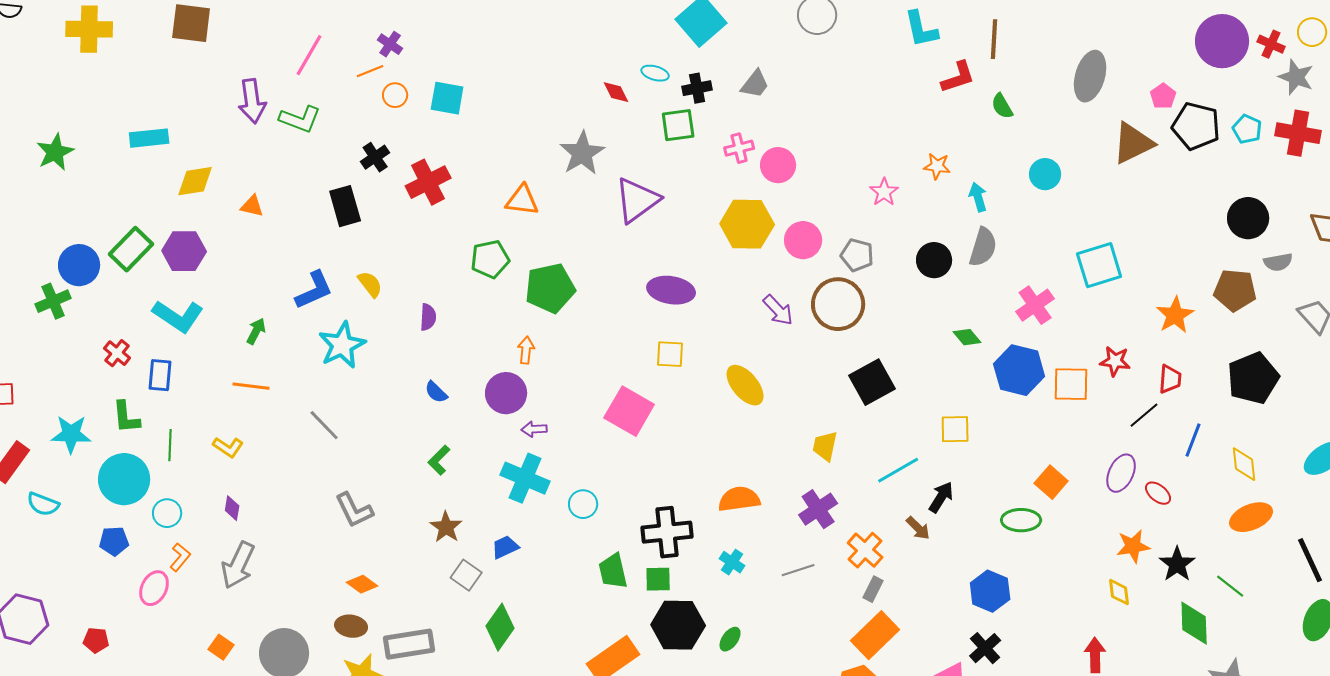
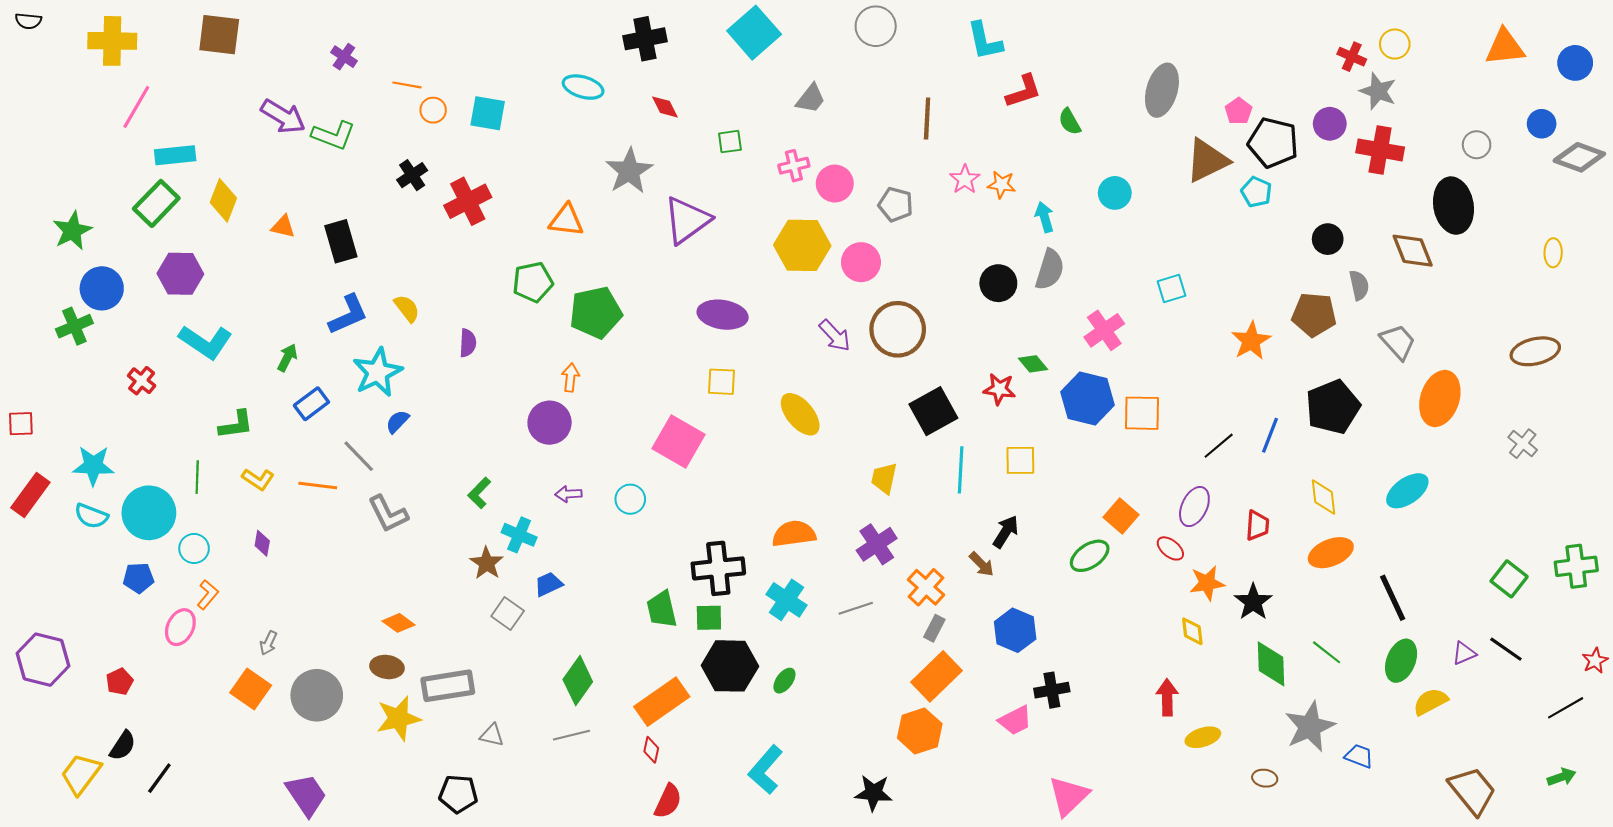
brown line: (994, 39) -> (927, 119), moved
purple circle: (1222, 41) -> (1330, 124), moved, size x0.6
purple cross: (390, 44) -> (344, 57), moved
pink line: (309, 55) -> (136, 107), moved
orange line: (370, 71) -> (407, 85), turned 32
cyan ellipse: (655, 73) -> (583, 87), moved, size x1.4
black cross: (697, 88) -> (645, 39), moved, size x1.4
purple arrow: (252, 101) -> (283, 116), turned -51
green square: (678, 125) -> (730, 142), size x0.7
cyan pentagon: (1247, 129) -> (1256, 192), moved
green star: (55, 152) -> (72, 231), moved
yellow diamond: (195, 181) -> (223, 200), turned -60
pink star: (884, 192) -> (965, 179), moved
black rectangle: (345, 206) -> (341, 241), moved
black circle: (1248, 218) -> (1328, 239), size x0.7
green rectangle: (131, 249) -> (156, 203), moved
purple hexagon: (184, 251) -> (180, 274), moved
gray pentagon: (857, 255) -> (896, 204), moved
gray semicircle: (1278, 262) -> (1359, 285), turned -92
cyan square: (1099, 265) -> (1171, 288), size x0.6
red star: (1115, 361) -> (999, 389), moved
blue rectangle: (160, 375) -> (311, 404), moved, turned 48
red trapezoid: (1170, 379) -> (1257, 525), moved
orange line: (251, 386) -> (318, 486), moved
blue semicircle: (436, 392) -> (397, 422), moved, turned 90
green L-shape: (126, 417) -> (236, 425), moved, turned -93
purple arrow: (534, 429) -> (568, 494), moved
blue line: (1193, 440) -> (1270, 435), moved
cyan line: (898, 470) -> (961, 470), moved, turned -57
cyan cross: (525, 478) -> (519, 535), moved, size x0.7
red ellipse: (1158, 493) -> (1170, 548), moved
cyan semicircle: (43, 504) -> (91, 516), moved
cyan circle: (583, 504) -> (630, 499), moved
gray L-shape: (354, 510) -> (388, 514), moved
green ellipse: (1021, 520) -> (1090, 556), turned -33
cyan cross: (732, 562) -> (787, 600), size x1.5
gray arrow: (238, 565) -> (268, 643), moved, size x0.5
green line: (1230, 586) -> (1327, 652), moved
blue hexagon: (990, 591) -> (1015, 630), moved
green diamond: (500, 627) -> (578, 681), moved
red pentagon: (96, 640) -> (120, 682), turned -30
orange square: (221, 647) -> (251, 689), size x1.5
black cross: (985, 648) -> (1052, 690), turned 32

